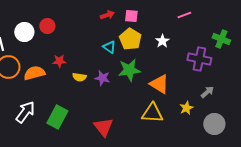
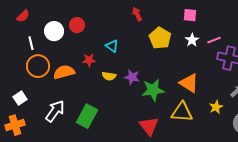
red arrow: (107, 15) -> (137, 14), turned -96
pink line: (184, 15) -> (214, 40), moved
pink square: (131, 16) -> (190, 15), moved
cyan triangle: (109, 47) -> (112, 46), moved
green star: (129, 70) -> (153, 90), moved
red triangle: (103, 127) -> (149, 126), moved

